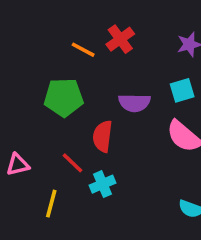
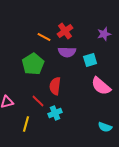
cyan square: (182, 90) -> (90, 60), moved
green pentagon: (64, 97) -> (33, 64), turned -30
purple semicircle: (134, 103) -> (67, 52), moved

